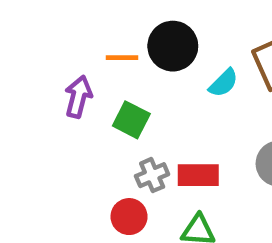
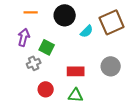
orange line: (122, 58) -> (31, 12), moved
gray cross: (152, 175) -> (34, 63), moved

